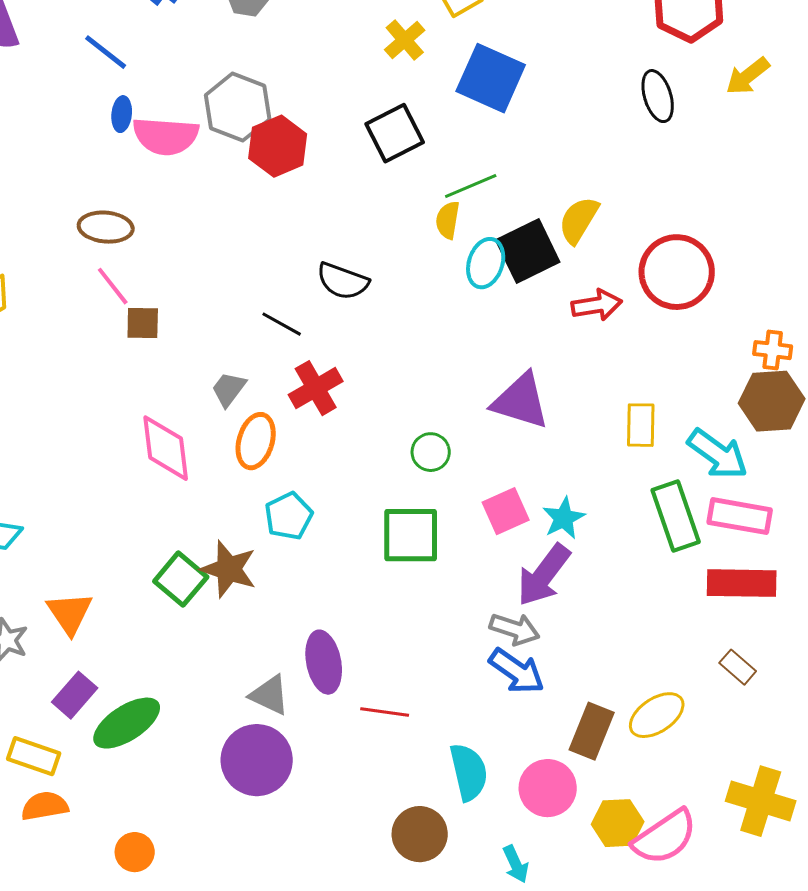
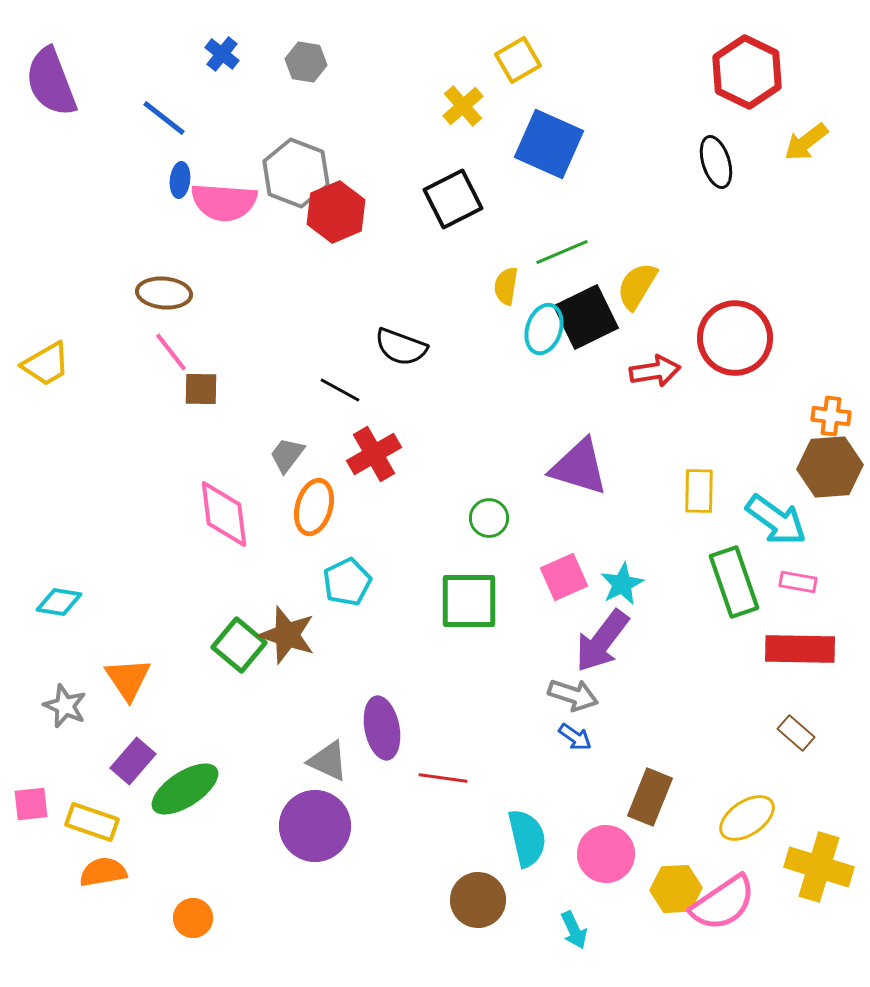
green line: (471, 186) -> (562, 252), moved
pink rectangle: (740, 516) -> (798, 582), size x0.6
blue arrow: (517, 671) -> (575, 737), size x0.6
yellow ellipse: (657, 715) -> (747, 818), moved

